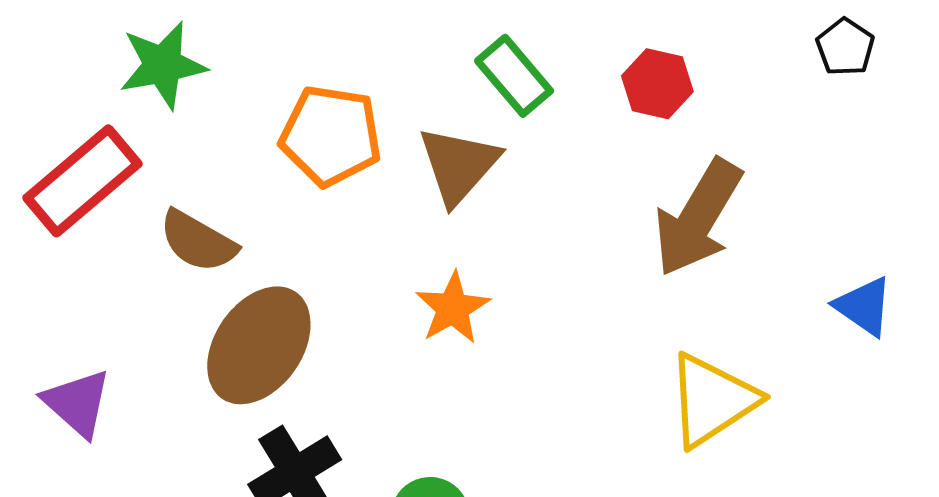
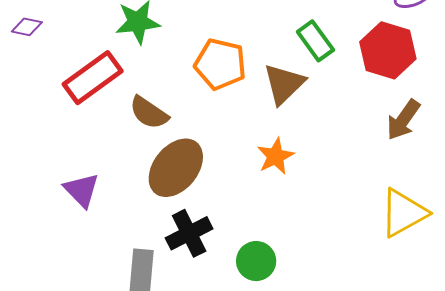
red hexagon: (657, 84) -> (388, 50), size x1.6
brown arrow: (698, 218) -> (403, 120), size x0.7

